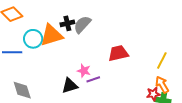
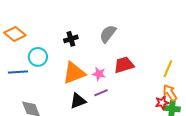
gray semicircle: (82, 24) -> (108, 34), moved
orange triangle: (51, 35) -> (74, 73), moved
pink star: (84, 71) -> (99, 74), moved

